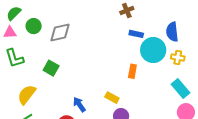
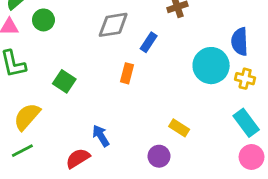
gray diamond: (60, 32) -> (113, 25), moved
blue rectangle: (136, 34) -> (149, 42), moved, turned -72
orange rectangle: (132, 71) -> (127, 73), moved
yellow rectangle: (112, 98) -> (179, 128), moved

